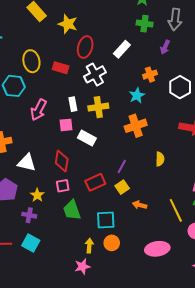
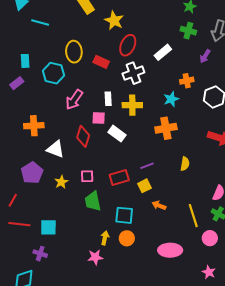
red diamond: (62, 161) -> (83, 136), moved
purple line: (122, 166) -> (147, 166), turned 32
purple cross: (29, 215) -> (40, 254), moved
cyan square: (31, 243) -> (48, 227), turned -36

